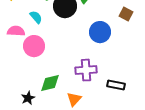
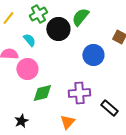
green diamond: (50, 83) -> (42, 93), moved
black rectangle: (116, 85) -> (109, 108), turned 30

